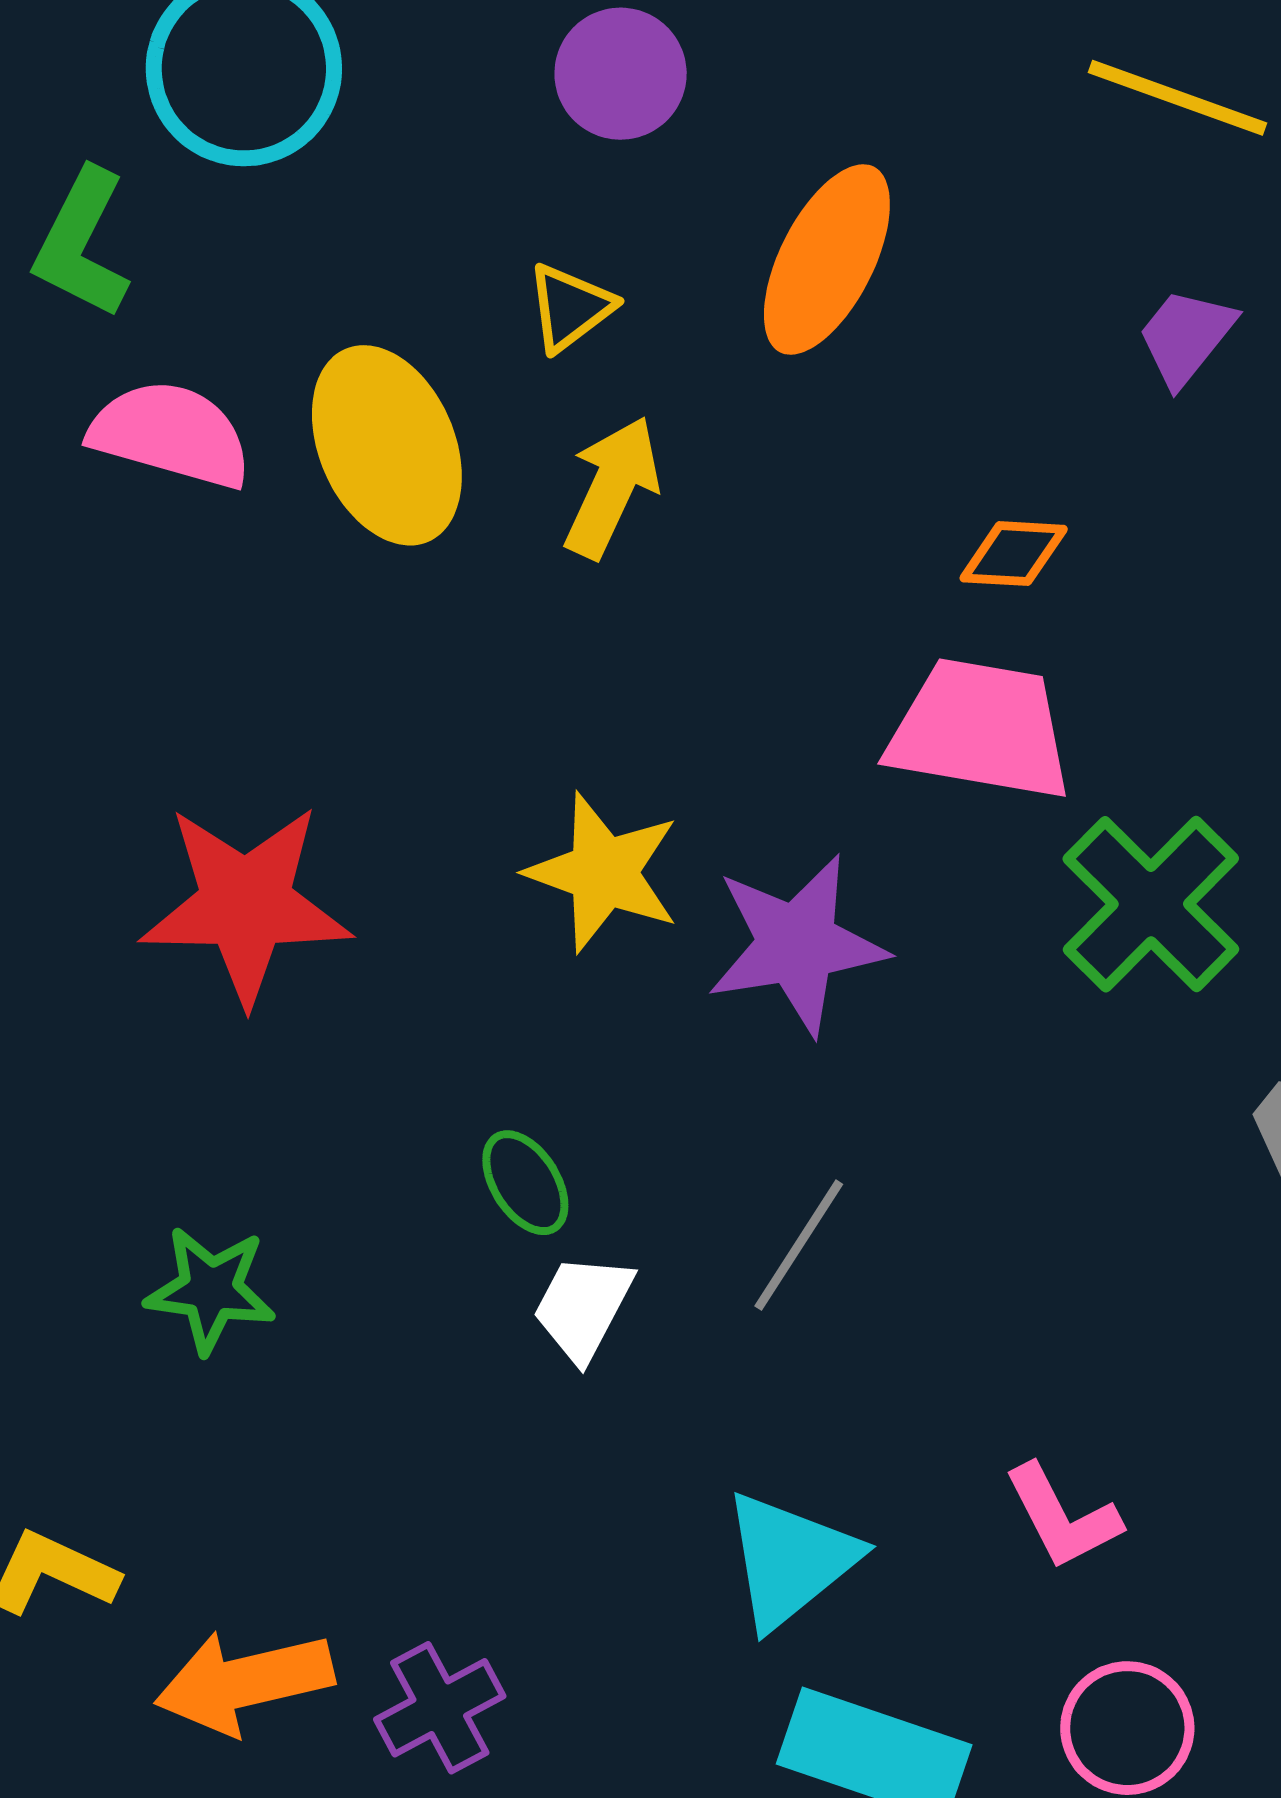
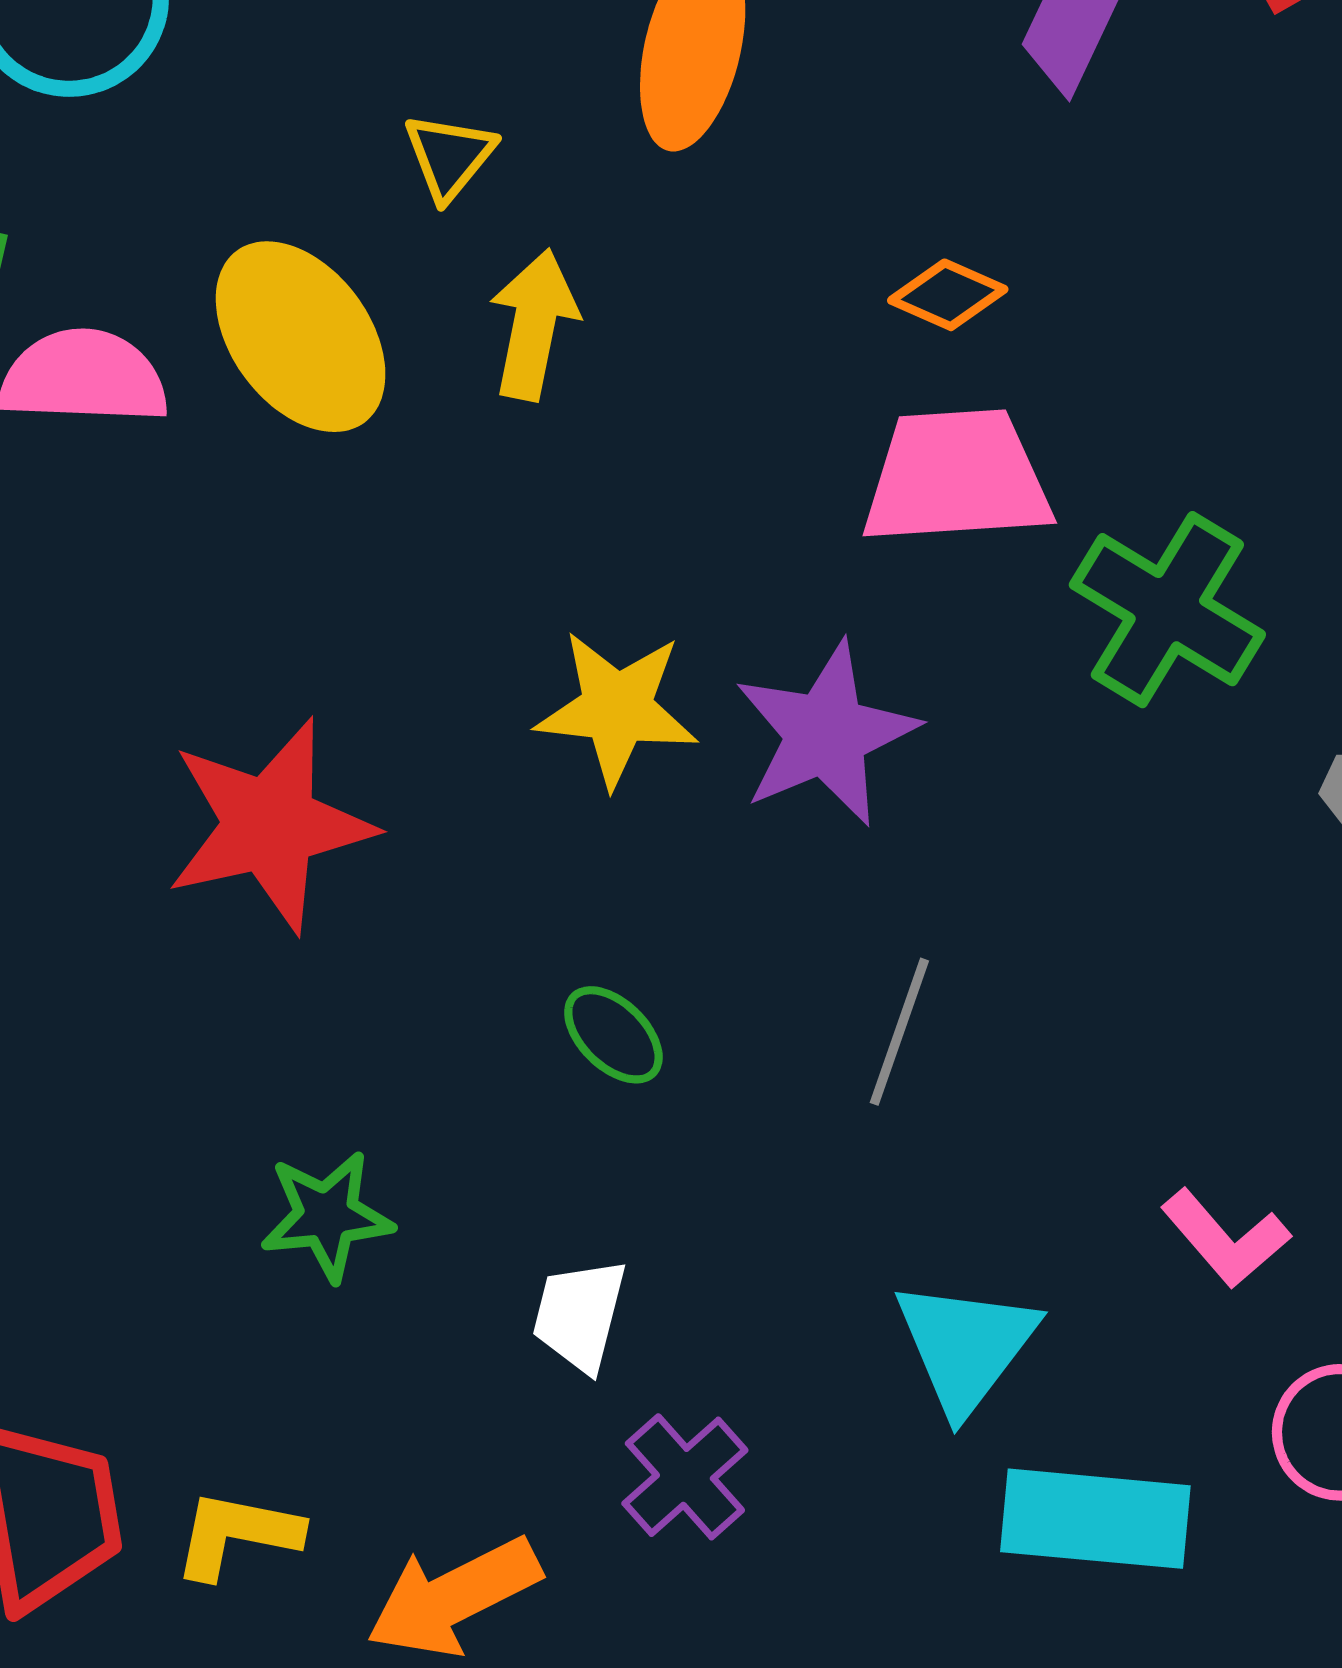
orange diamond: (1014, 554) -> (948, 295), turned 34
white trapezoid: (583, 1307) -> (579, 1315), moved
purple cross: (440, 1708) -> (685, 1477), moved

